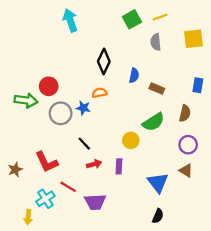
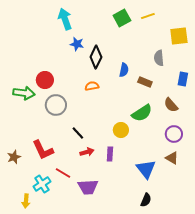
gray semicircle: (156, 42) -> (159, 58), moved
blue star: (83, 108) -> (77, 44), moved
brown semicircle: (185, 113) -> (171, 105), turned 126

